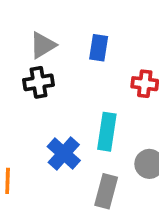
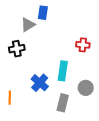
blue rectangle: (99, 48) -> (43, 13), moved
black cross: (39, 82) -> (17, 49), moved

